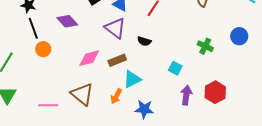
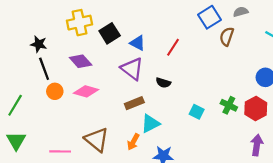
green cross: (205, 46) -> (229, 105), moved
pink diamond: (89, 58) -> (86, 91), moved, turned 30
red hexagon: (215, 92) -> (256, 109), moved
purple arrow: (186, 95) -> (257, 145), moved

